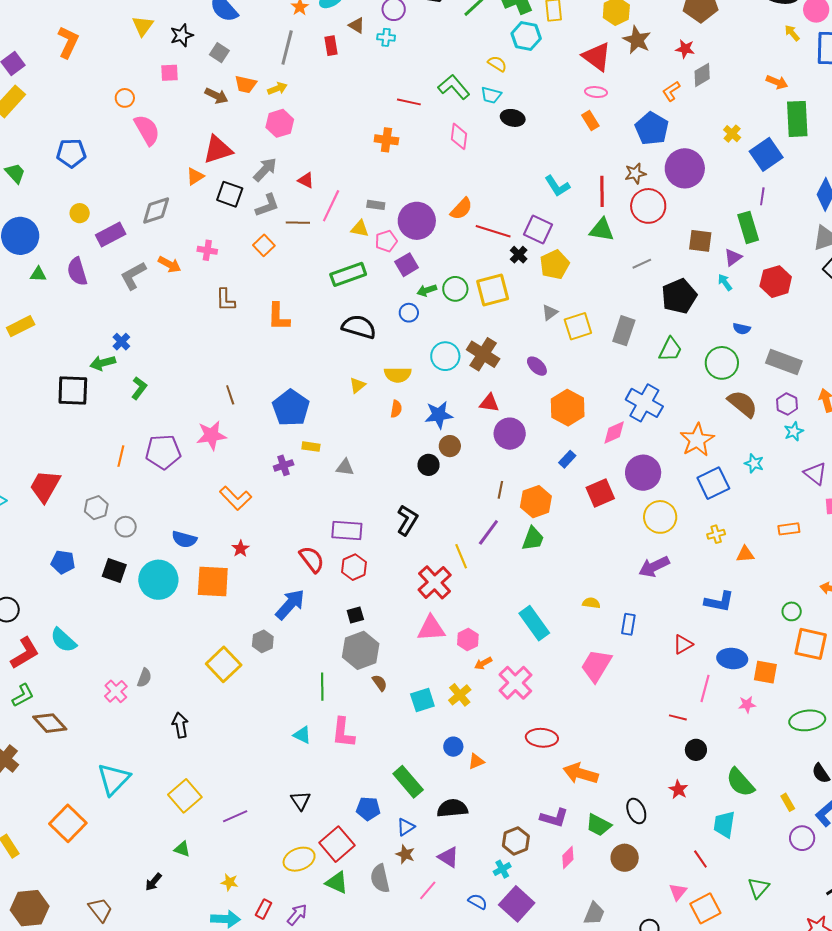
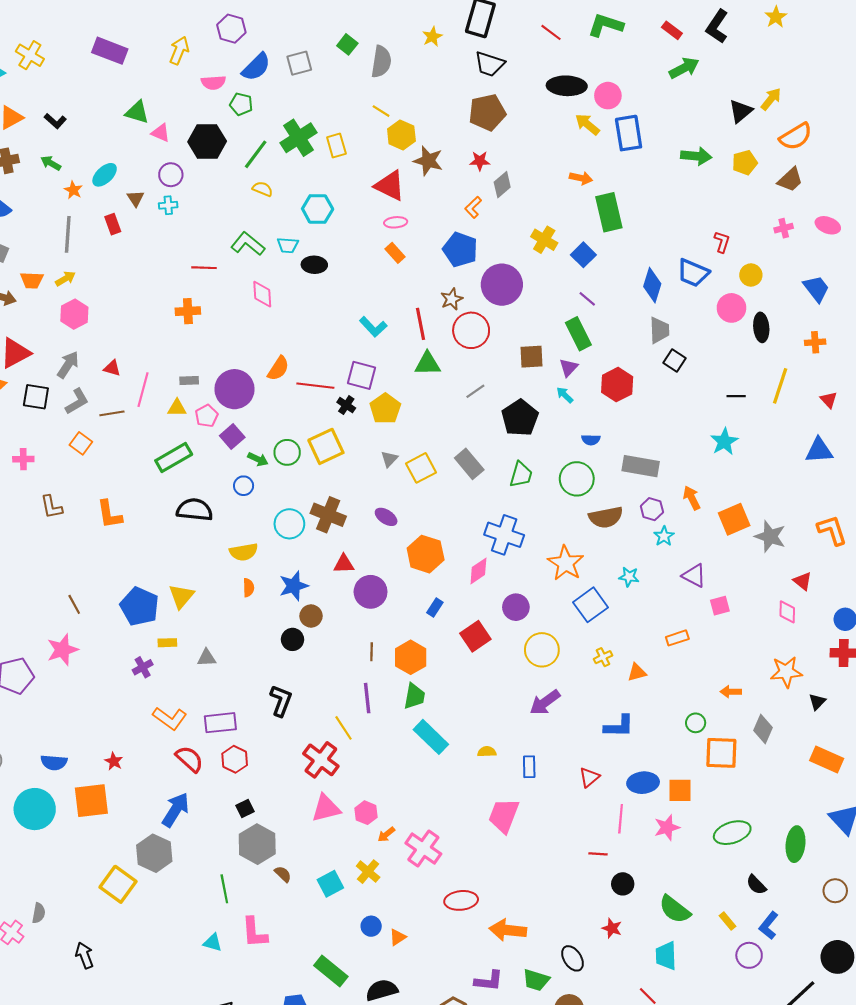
brown triangle: (357, 25) -> (135, 198), turned 36
yellow arrow: (792, 33) -> (587, 124), size x1.4
cyan hexagon: (526, 36) -> (318, 209), moved
yellow semicircle: (497, 64) -> (263, 189), moved
yellow cross: (732, 134) -> (544, 240), size x1.4
blue square: (766, 154) -> (583, 255), size x0.7
purple line: (762, 196) -> (587, 299), turned -48
green arrow: (427, 290) -> (258, 459), turned -126
gray rectangle: (624, 331) -> (469, 464), turned -48
yellow triangle: (357, 385) -> (181, 596), moved, size x1.5
brown semicircle: (743, 404) -> (606, 517), turned 140
purple circle: (643, 473) -> (516, 607), size x0.7
orange L-shape: (236, 498) -> (170, 718), moved
purple line: (488, 532) -> (367, 698), turned -32
cyan rectangle: (534, 623) -> (431, 737), moved
gray hexagon: (263, 641) -> (154, 853), size x1.6
pink star: (747, 704) -> (667, 827), size x1.4

